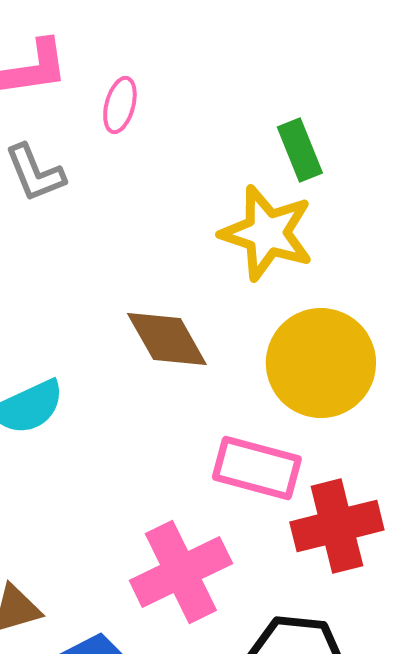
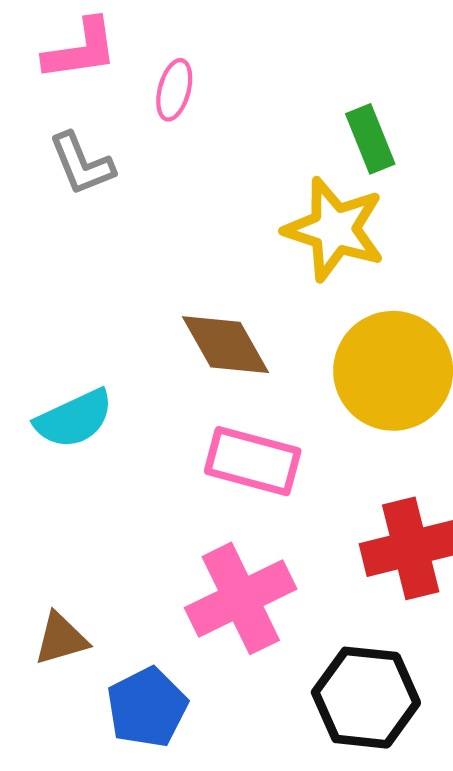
pink rectangle: (257, 468) -> (253, 461), moved

